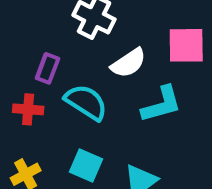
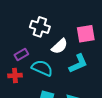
purple rectangle: (48, 68) -> (21, 55), turned 48

